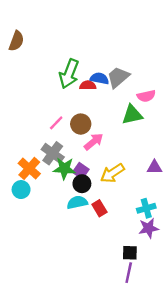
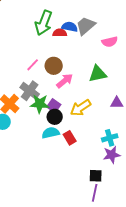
green triangle: (132, 115) -> (98, 74), moved

